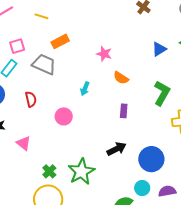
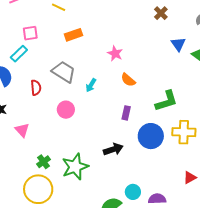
blue triangle: (159, 49) -> (178, 44), moved, turned -42
gray trapezoid: (44, 64) -> (64, 72), moved
green L-shape: (162, 93) -> (166, 101), turned 35
blue circle: (151, 159) -> (151, 136), moved

